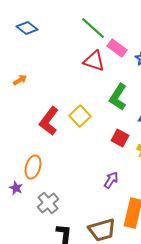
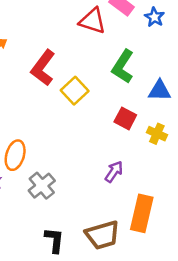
red L-shape: (49, 121) -> (43, 68), moved
gray cross: (48, 203) -> (42, 186), moved

